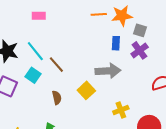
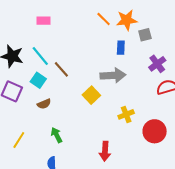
orange line: (99, 14) -> (104, 19), turned 49
gray square: (140, 30) -> (145, 35), turned -32
purple cross: (140, 50) -> (157, 64), moved
brown semicircle: (57, 98) -> (44, 104), moved, turned 80

